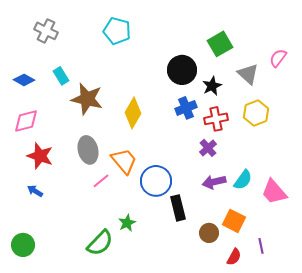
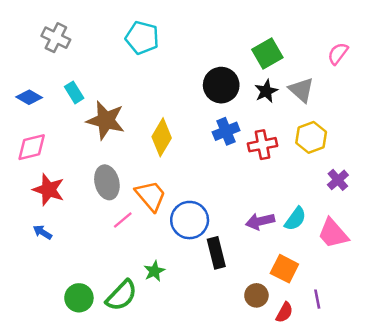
pink semicircle: (278, 58) -> (338, 53), moved
black star: (212, 86) -> (266, 91), moved
purple cross: (208, 148) -> (338, 180), moved
brown circle: (209, 233) -> (256, 295), moved
green circle: (23, 245) -> (79, 298), moved

